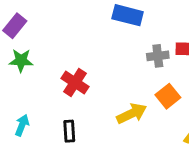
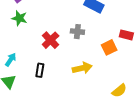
gray cross: (158, 56) -> (77, 32), moved
orange square: (168, 96) -> (109, 47), moved

